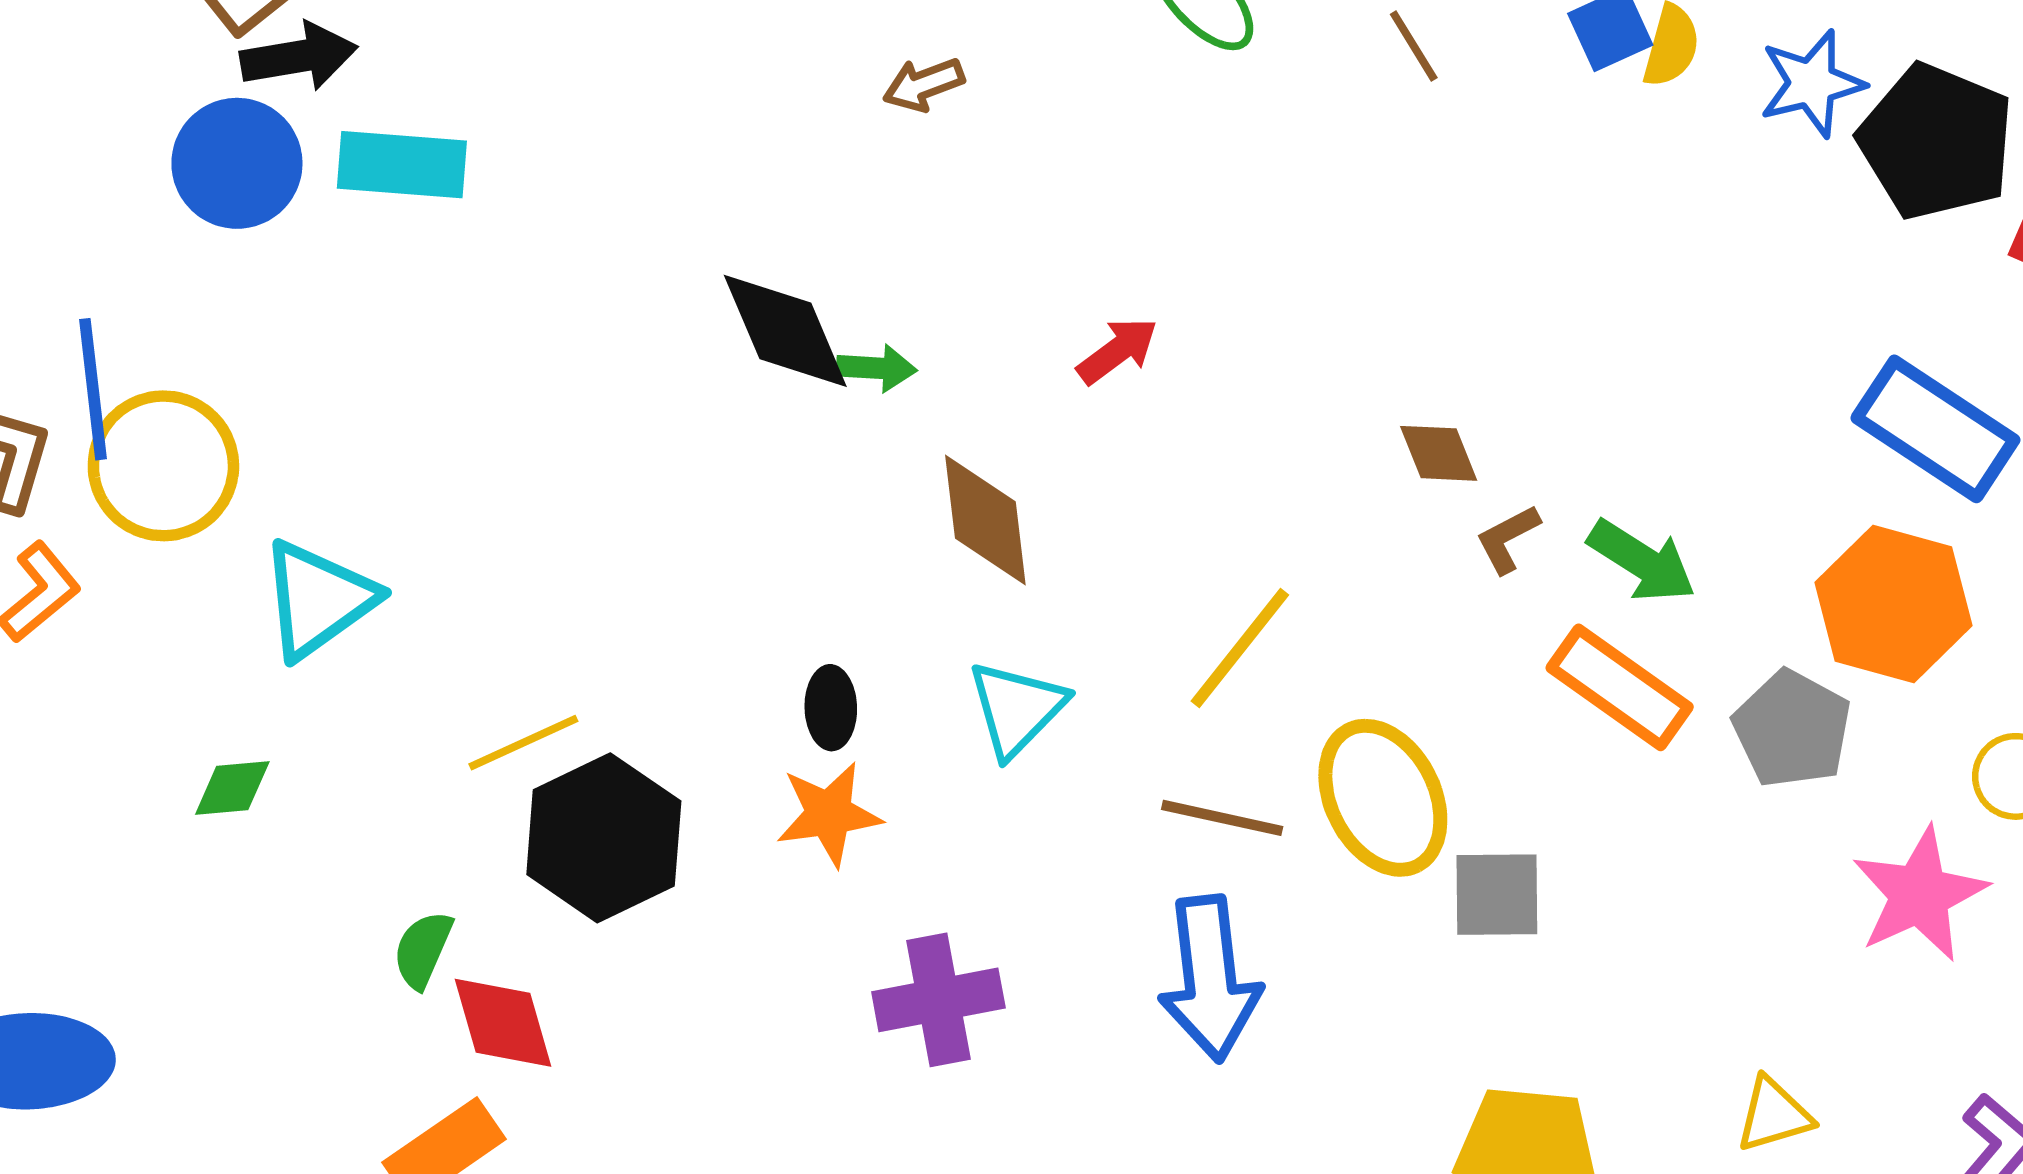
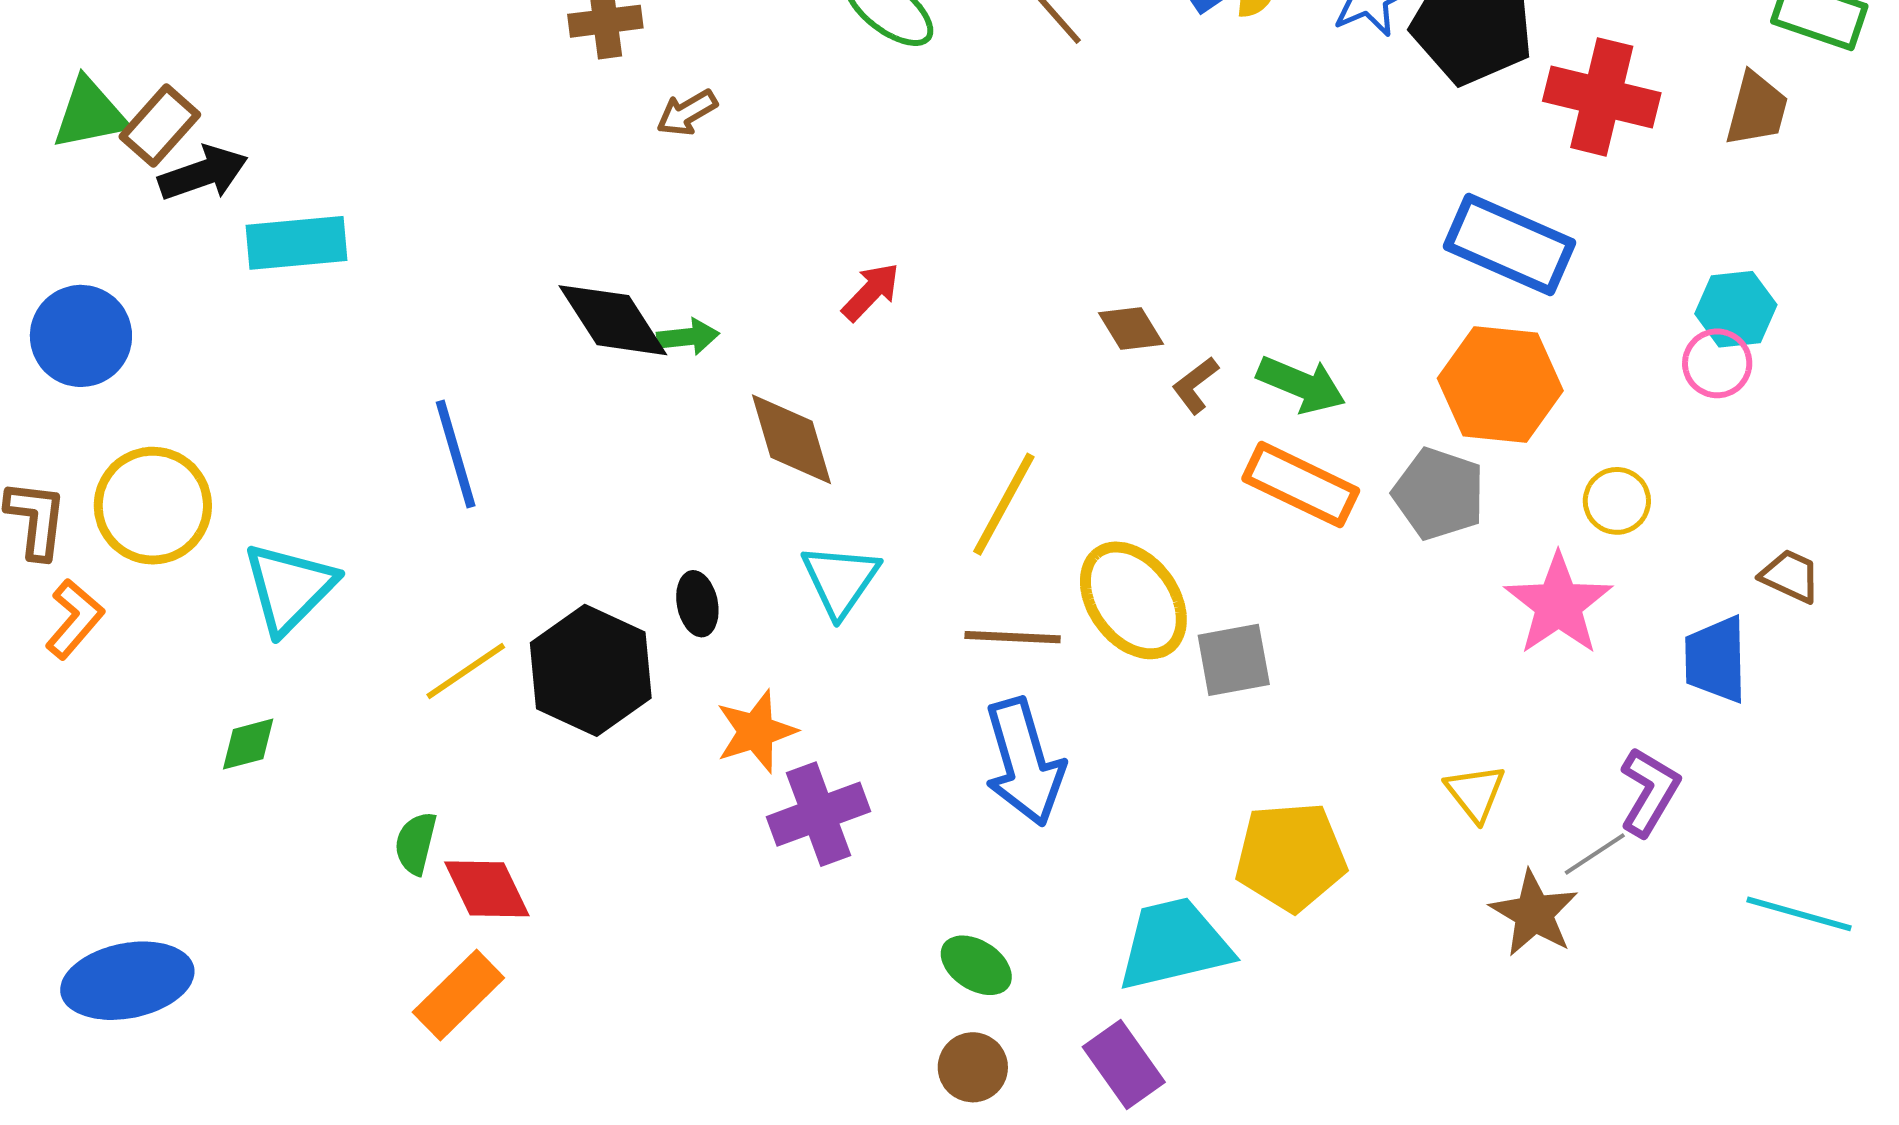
blue circle: (237, 163) -> (81, 336), moved
blue line: (93, 389) -> (456, 454), moved
orange star: (829, 814) -> (756, 731), moved
black hexagon: (604, 838) -> (591, 670), moved
yellow triangle: (1774, 1115) -> (1475, 793), turned -42

